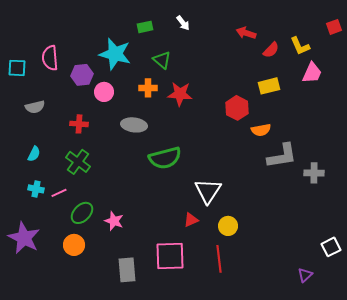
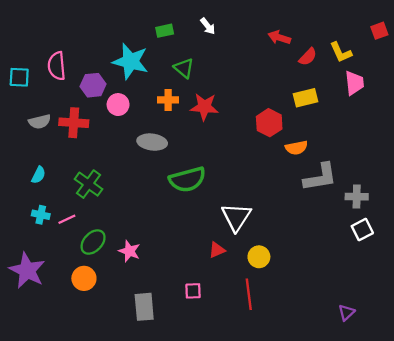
pink trapezoid: (312, 73) -> (354, 83), turned -30
red cross: (79, 124) -> (74, 123), moved, size x1.4
white square: (331, 247) -> (362, 230), moved
pink square: (170, 256) -> (193, 291), size x0.5

